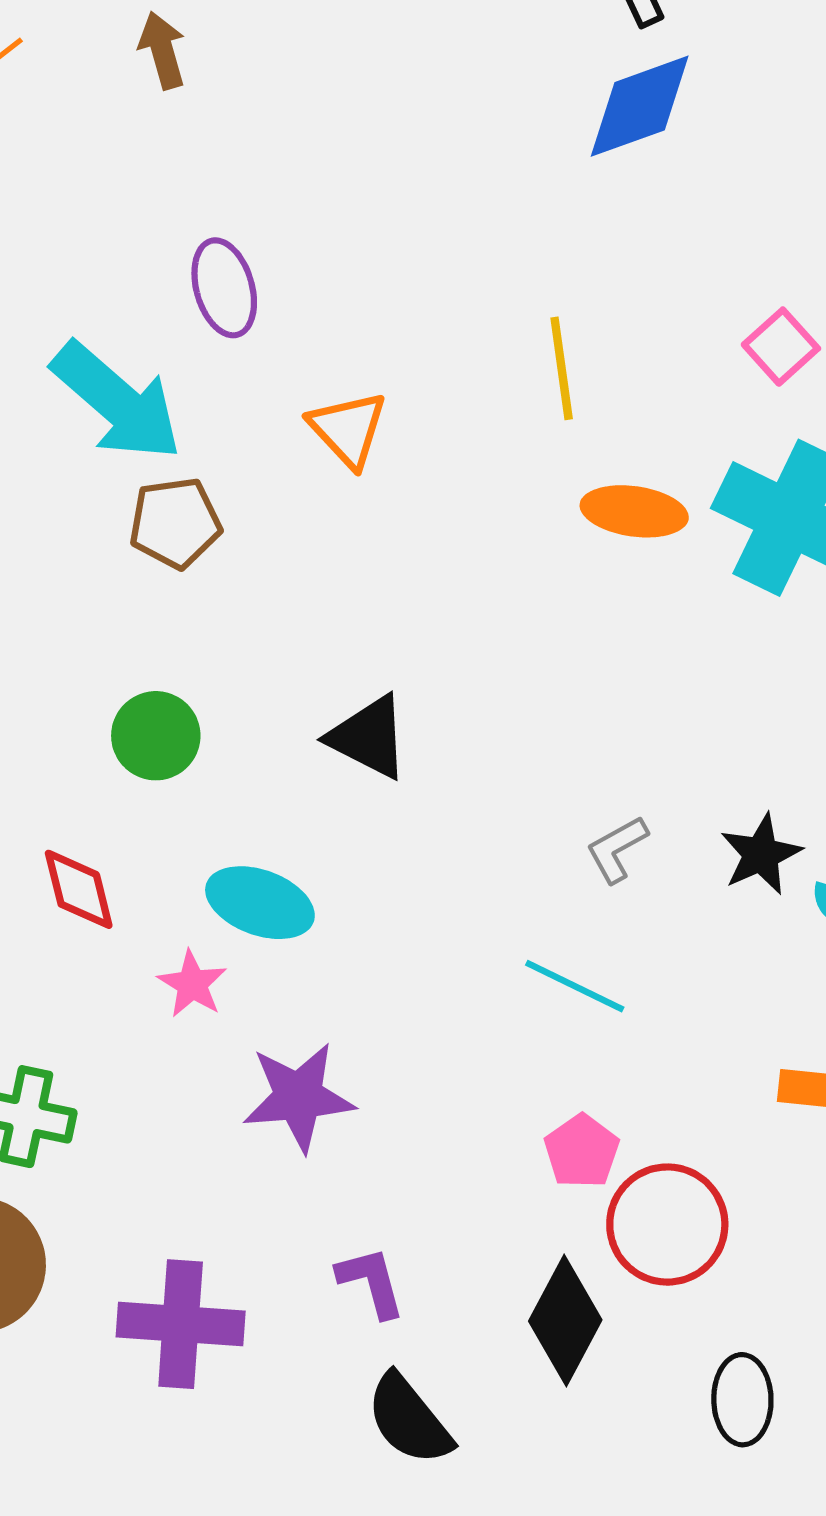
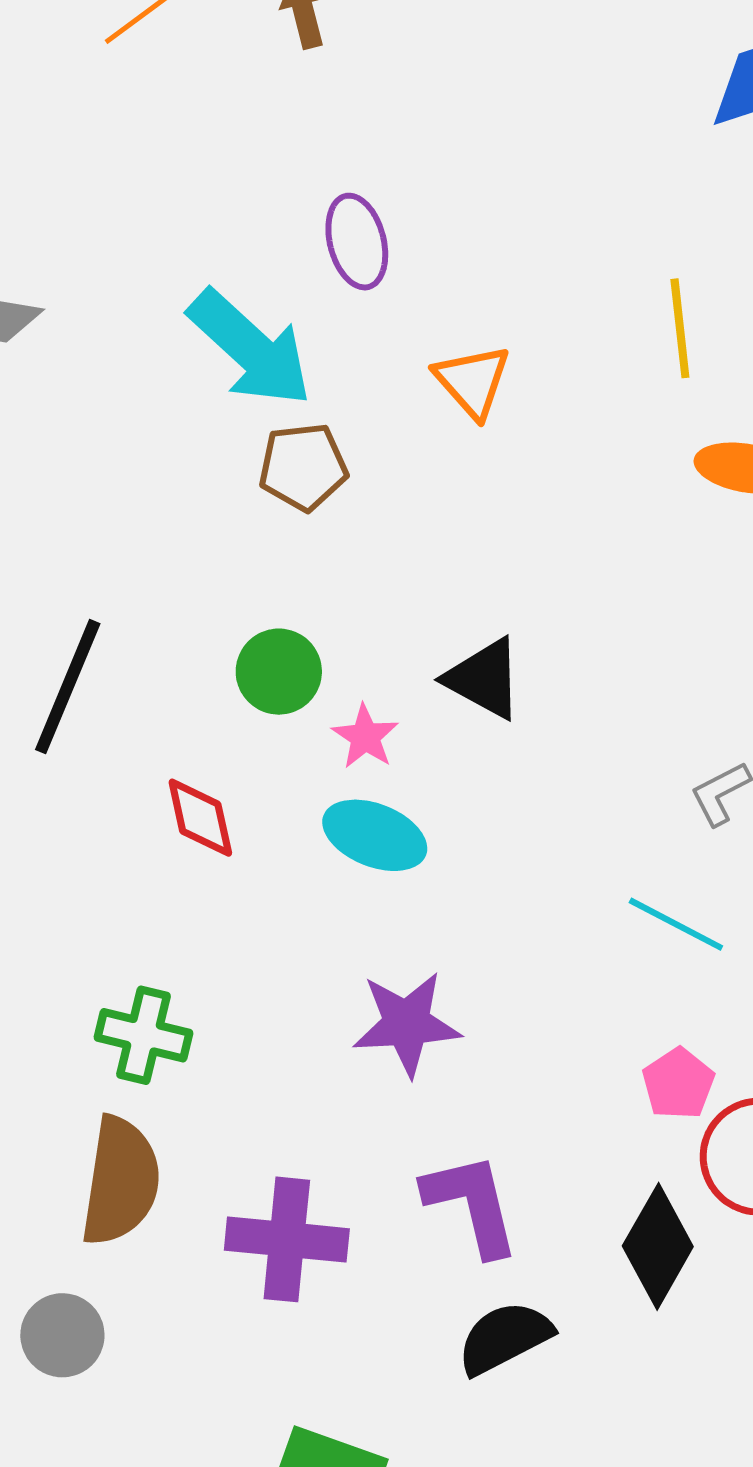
pink star: (192, 984) -> (365, 737), moved
purple L-shape: (371, 1282) -> (472, 1204), size x1.5
black semicircle: (409, 1420) -> (505, 1338), turned 100

